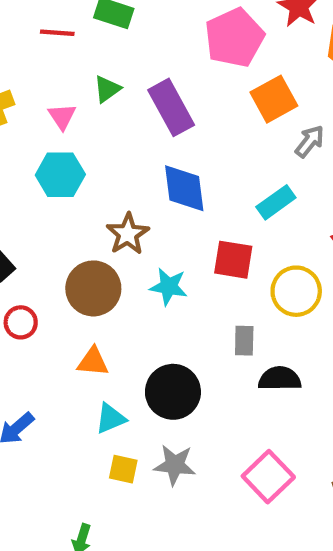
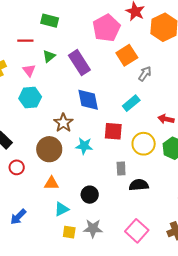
red line: (57, 33) -> (25, 41), moved
black circle: (173, 392) -> (90, 195), size x0.7

